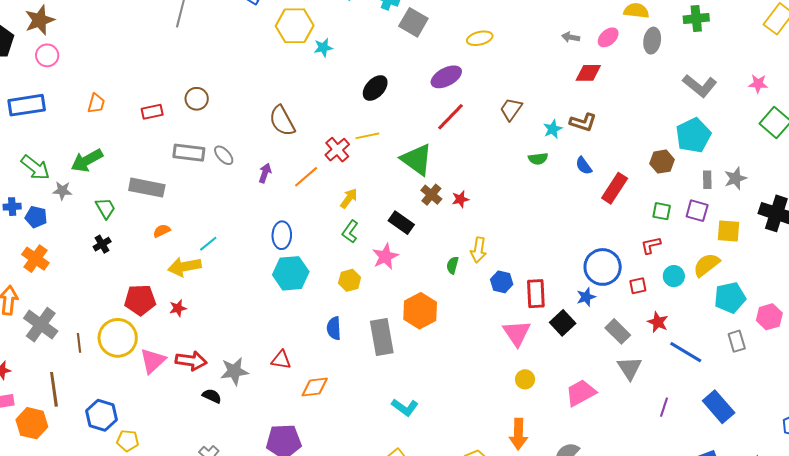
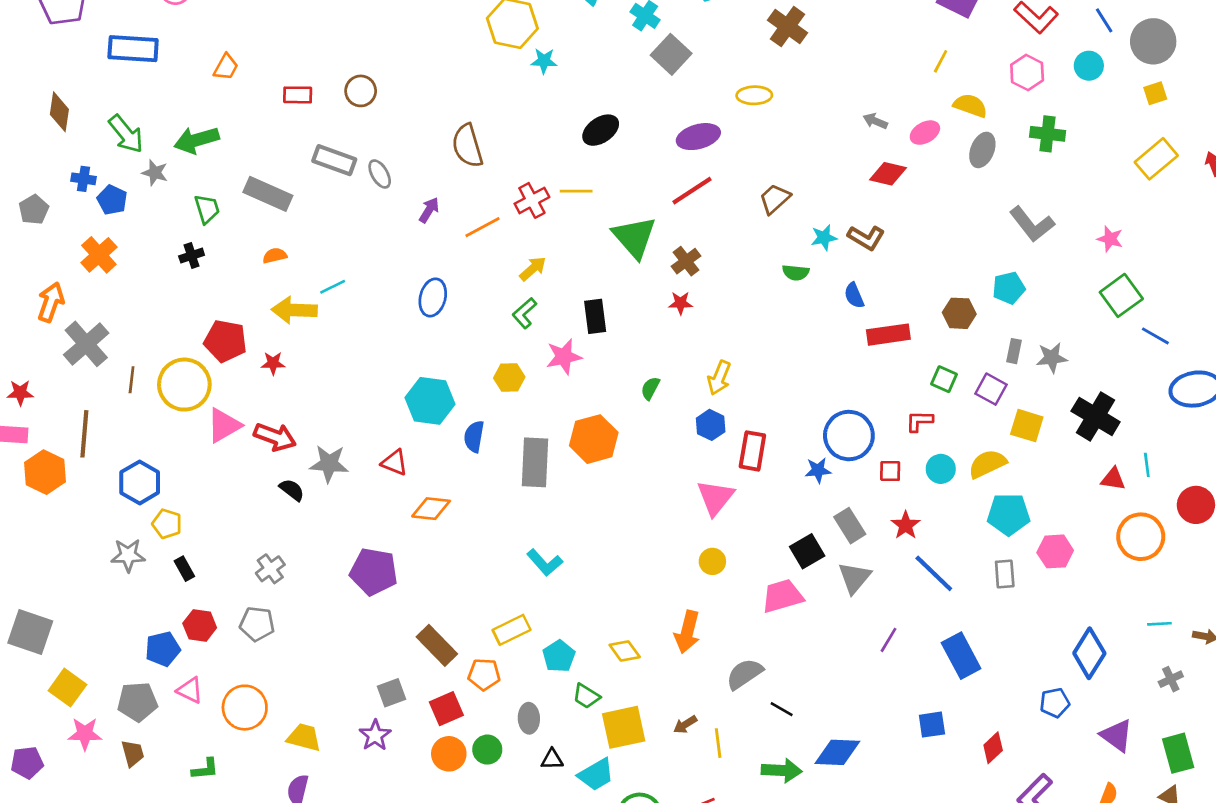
cyan pentagon: (693, 135) -> (1009, 288), size x0.7
red rectangle: (615, 188) -> (888, 335), turned 36
brown cross: (431, 195) -> (686, 261), moved
black rectangle: (401, 223) -> (595, 316), turned 35
yellow arrow: (478, 250) -> (719, 378), moved
cyan hexagon: (291, 273) -> (430, 401), moved
black square: (563, 323) -> (807, 551), moved

